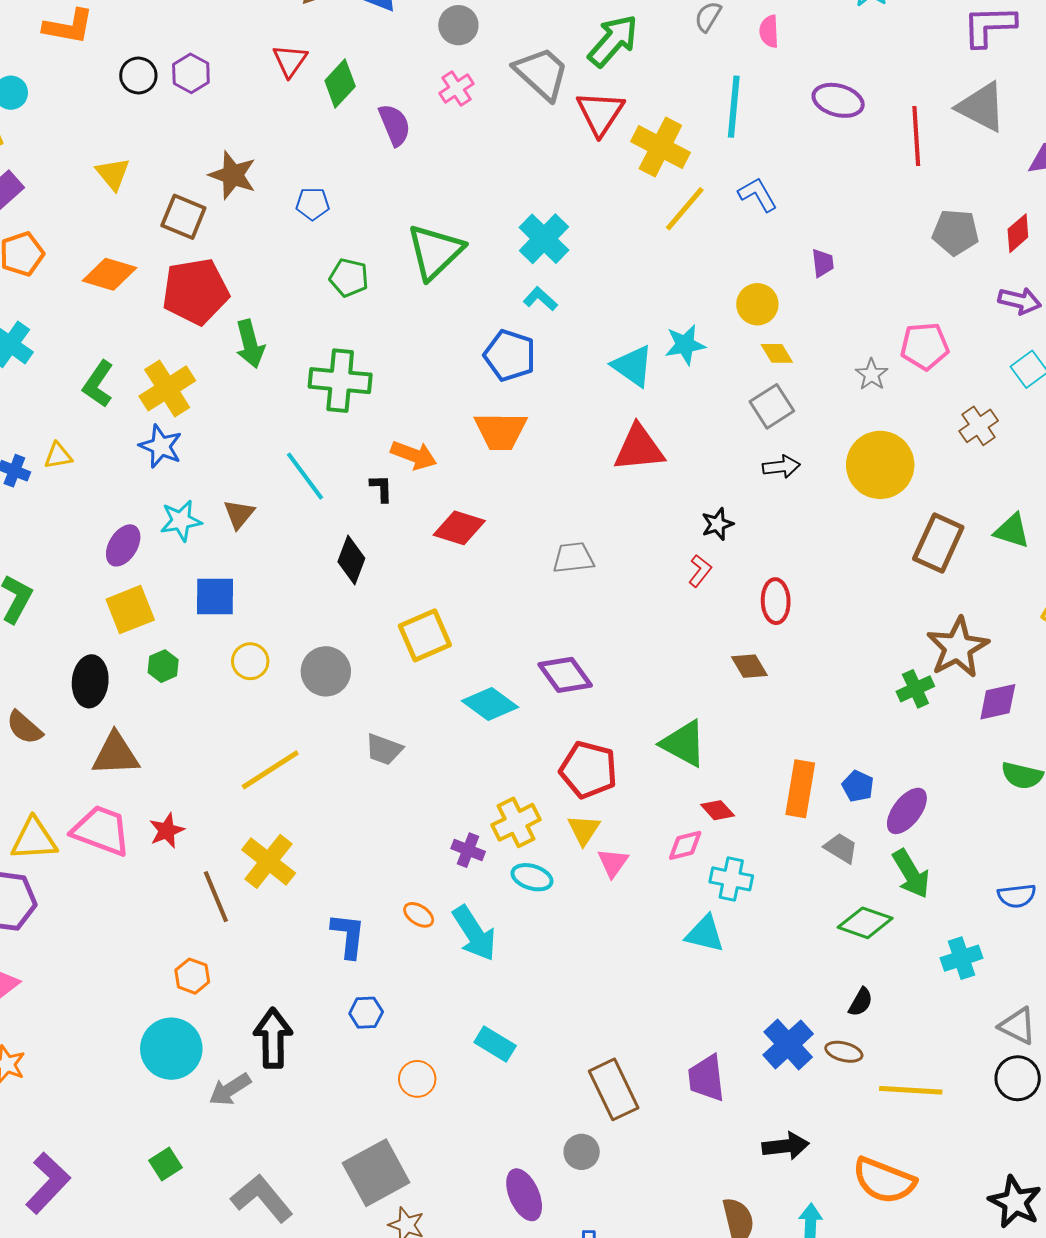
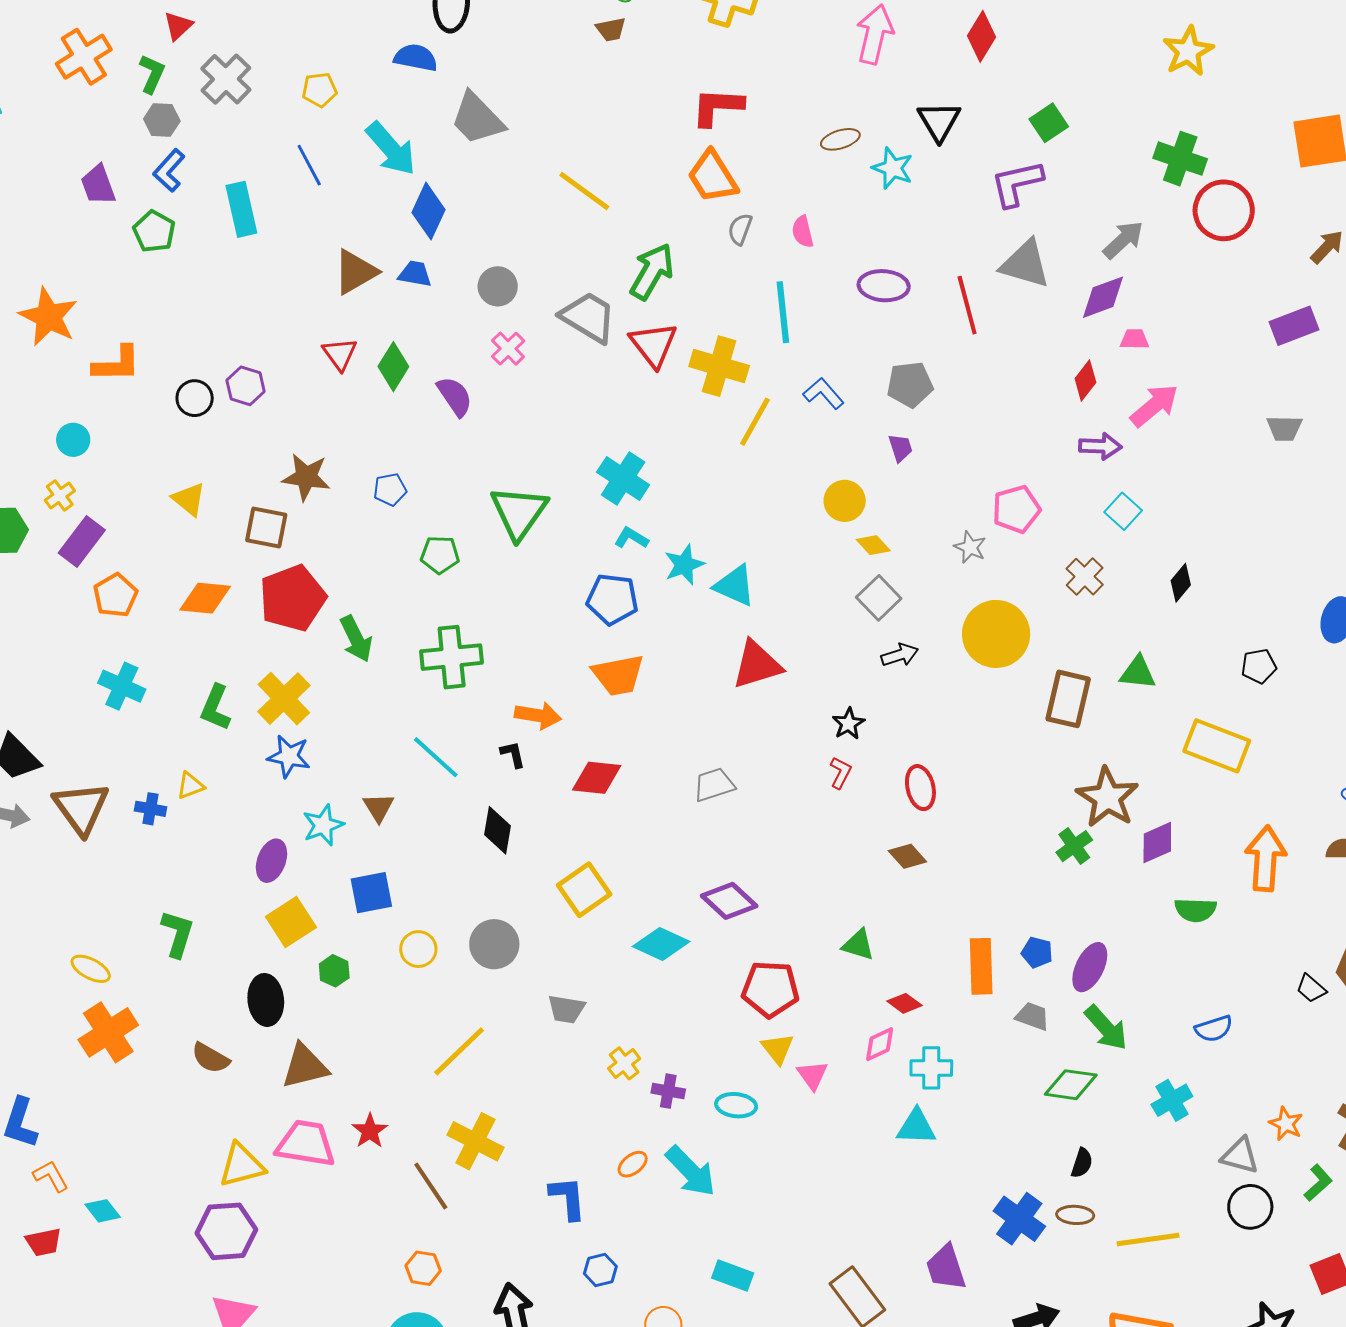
gray pentagon: (956, 232) -> (910, 385), moved
cyan star: (685, 345) -> (684, 565), moved
green triangle: (684, 743) -> (858, 945), size x0.7
yellow cross: (516, 822) -> (624, 1063), moved, size x0.7
orange ellipse: (419, 915) -> (633, 1164), turned -60

